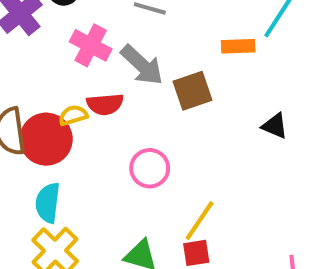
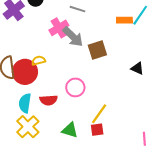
pink cross: (91, 45) -> (59, 28), moved, turned 30
orange rectangle: (238, 46) -> (124, 20), moved
red semicircle: (105, 104) -> (49, 100), moved

